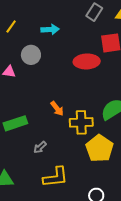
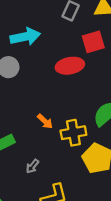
cyan arrow: (50, 29) -> (25, 37), size x1.5

